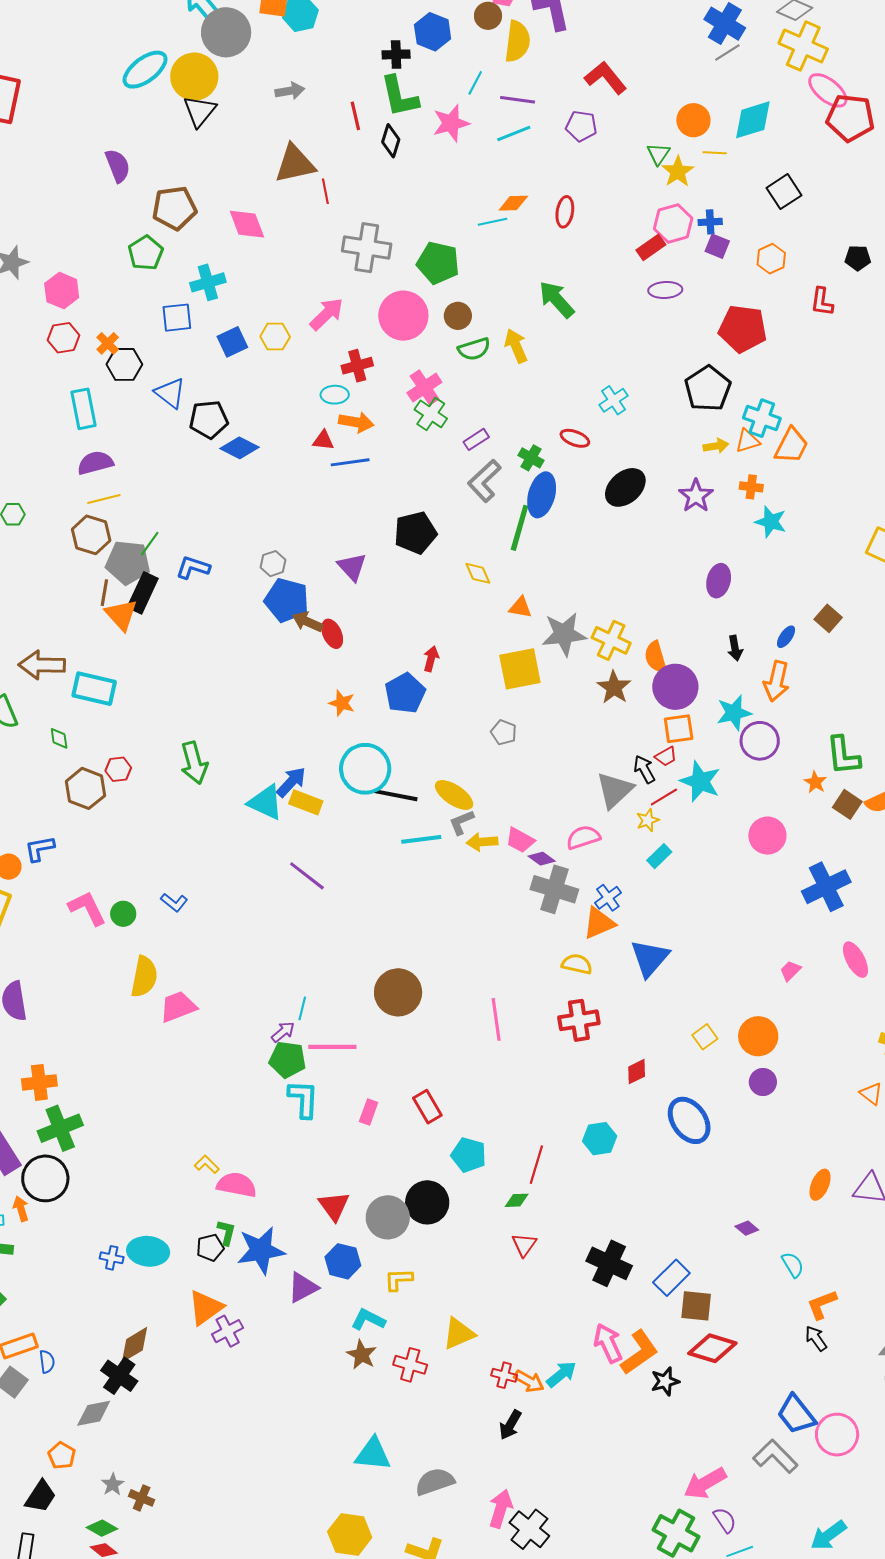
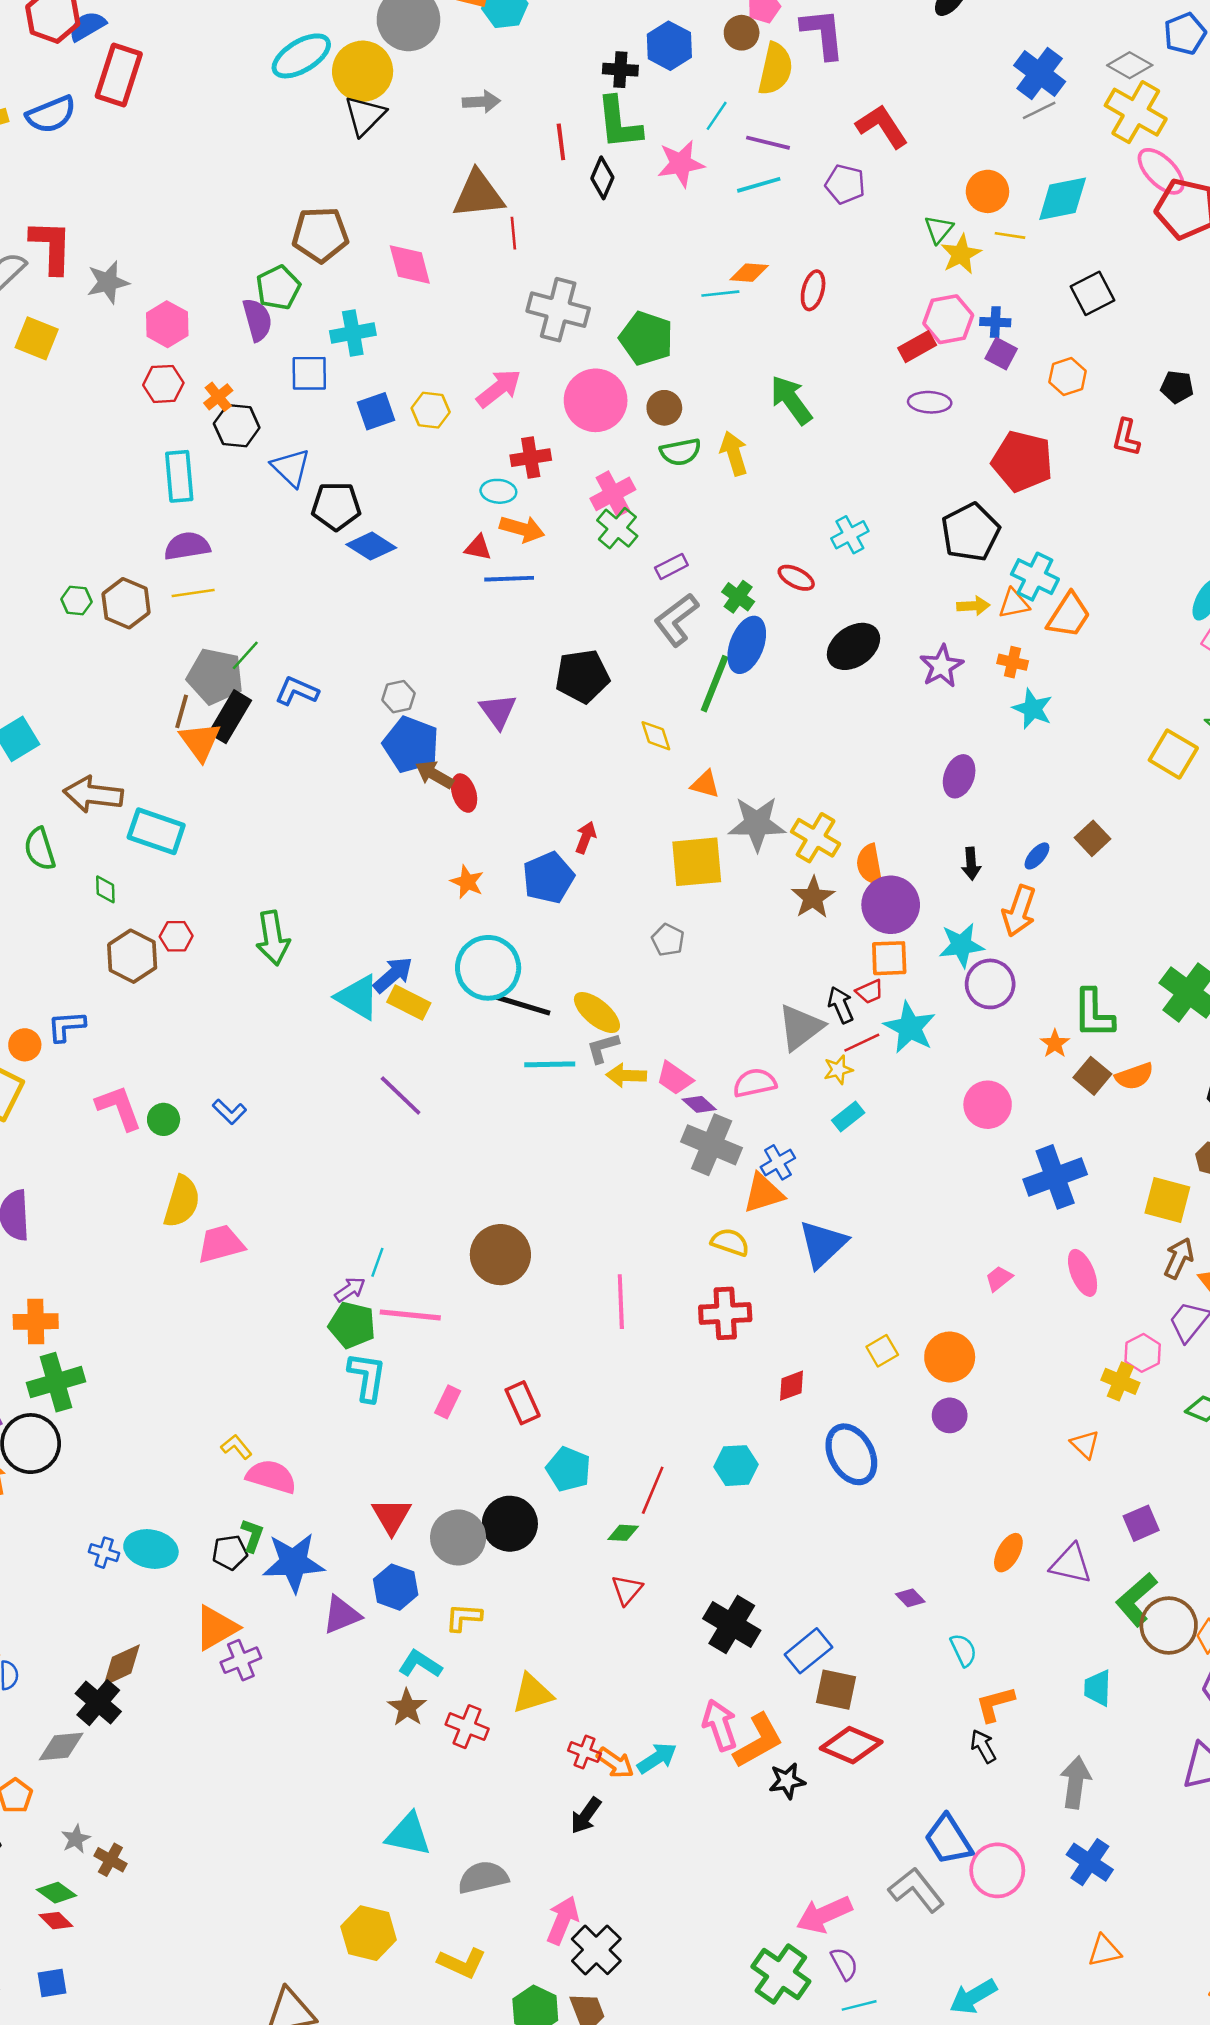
purple semicircle: (118, 166) -> (257, 320), moved
brown hexagon: (91, 535) -> (126, 603), moved

